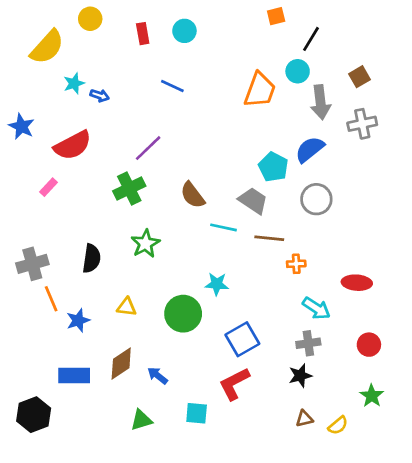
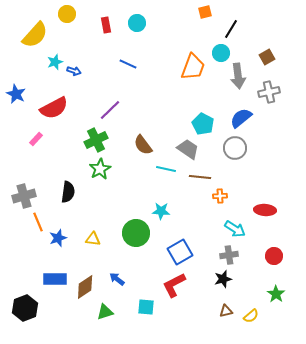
blue semicircle: (310, 149) -> (241, 118), moved
green star: (145, 244) -> (100, 169), moved
yellow triangle: (127, 307) -> (93, 239), moved
brown diamond: (121, 363) -> (85, 287), moved

